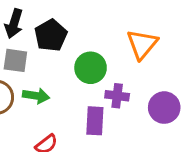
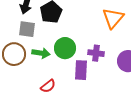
green circle: (91, 68) -> (65, 48), moved

